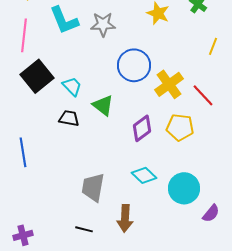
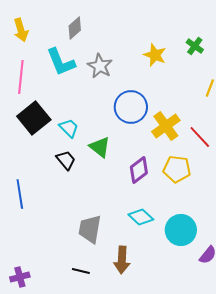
gray star: (103, 24) -> (100, 66), turned 30
black trapezoid: (69, 118) -> (66, 160), turned 40

